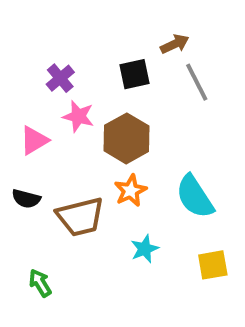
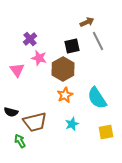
black square: (135, 74) -> (72, 46), moved
pink triangle: (34, 140) -> (17, 70), turned -35
black semicircle: (26, 199) -> (11, 112), moved
brown trapezoid: (80, 217) -> (35, 122), moved

